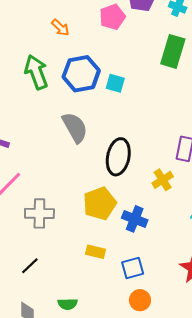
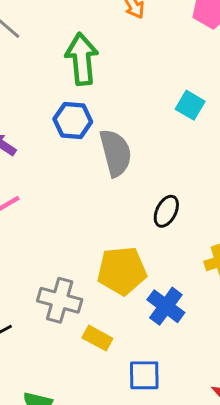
blue hexagon: (81, 74) -> (73, 120), moved, size x0.7
black ellipse: (118, 157) -> (166, 211), size x0.6
gray cross: (39, 213) -> (60, 300), moved

